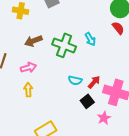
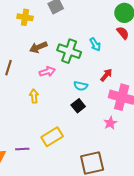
pink arrow: (28, 68) -> (47, 72), moved
red arrow: (94, 82) -> (106, 75), moved
black square: (87, 101) -> (78, 106), moved

